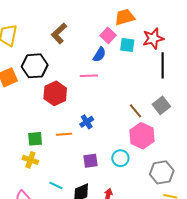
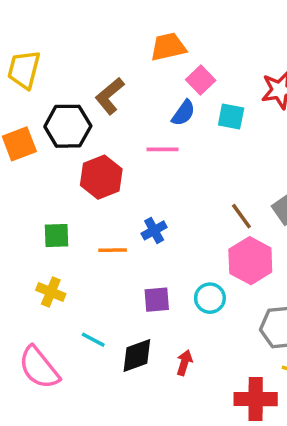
orange trapezoid: (125, 17) -> (168, 47), moved
brown L-shape: (59, 33) -> (110, 96), moved
cyan square: (127, 45) -> (231, 117), moved
green square: (35, 139) -> (56, 236), moved

